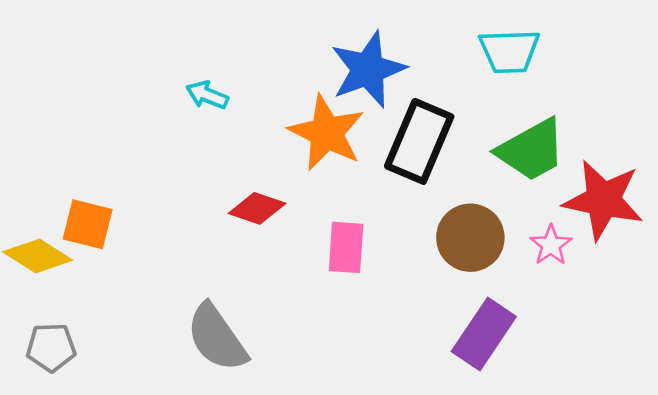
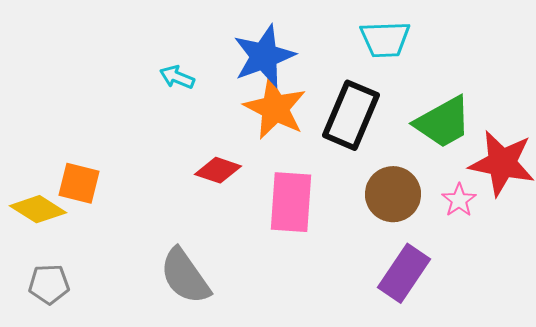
cyan trapezoid: (509, 51) -> (385, 39), moved
blue star: (368, 69) -> (264, 56), moved
pink rectangle: (346, 247) -> (291, 202), size x1.4

